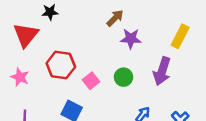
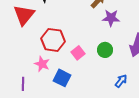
pink star: (20, 77) -> (42, 64), moved

